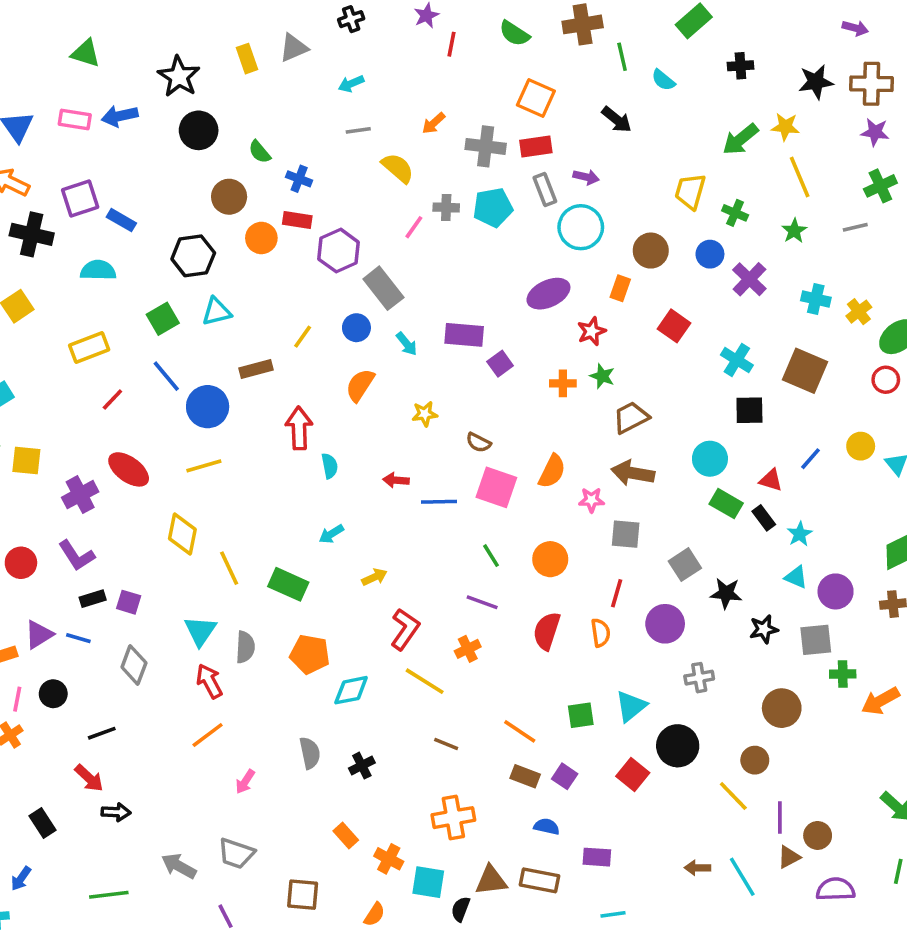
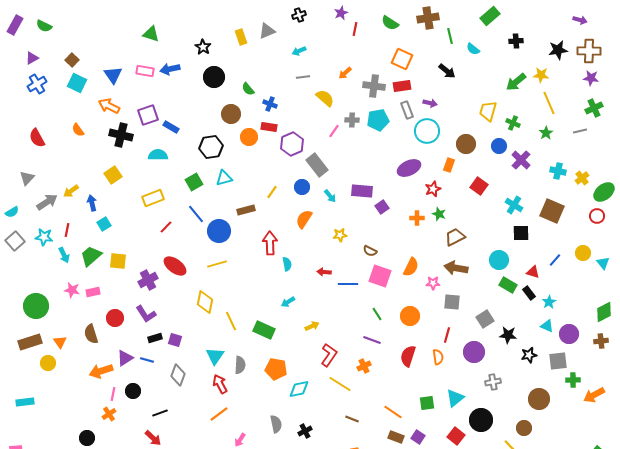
black star: (179, 76) -> (203, 47), size x0.7

